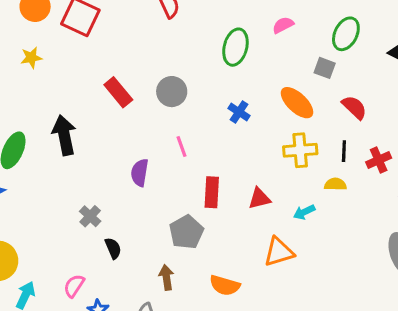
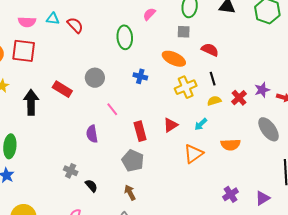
black arrow: (64, 135) -> (31, 102), moved, turned 30
red cross: (379, 160) -> (239, 98), moved
orange semicircle: (225, 285) -> (230, 145), moved

